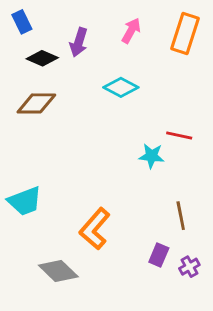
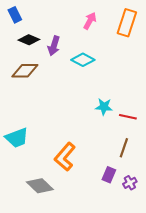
purple arrow: (79, 42) -> (54, 46), moved
red line: (179, 135) -> (128, 117), moved
brown line: (181, 216) -> (124, 148), turned 30

